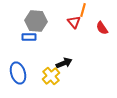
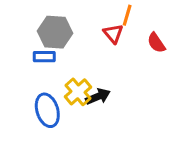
blue ellipse: (18, 73) -> (47, 110), moved
yellow cross: (51, 76) -> (78, 92), moved

